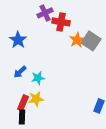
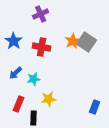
red cross: (61, 22) -> (42, 47), moved
yellow star: (36, 99) -> (49, 99), moved
black rectangle: (22, 117) -> (34, 118), moved

